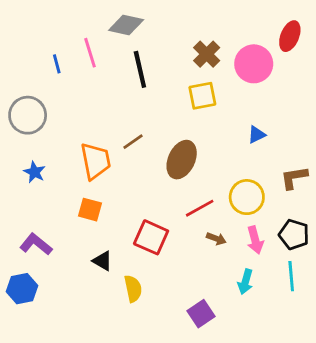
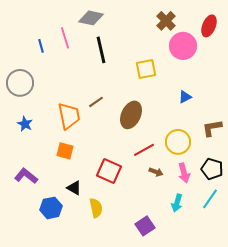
brown cross: (207, 54) -> (166, 21), moved
cyan line: (291, 276) -> (210, 199), turned 40
blue hexagon: (22, 289) -> (51, 208), moved

